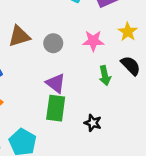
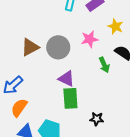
gray circle: (53, 43) -> (58, 47), size x1.5
black star: (93, 123) -> (97, 119), moved

